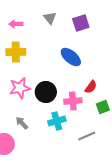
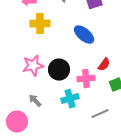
yellow cross: (16, 52) -> (40, 24), moved

